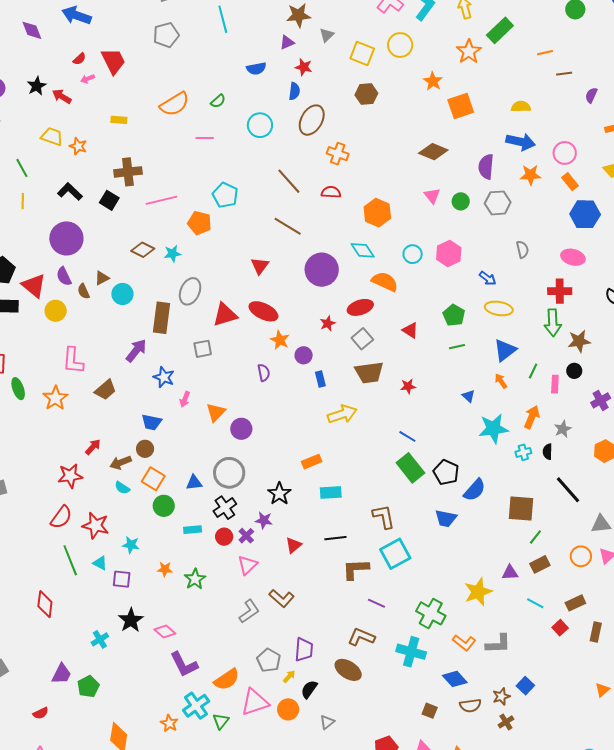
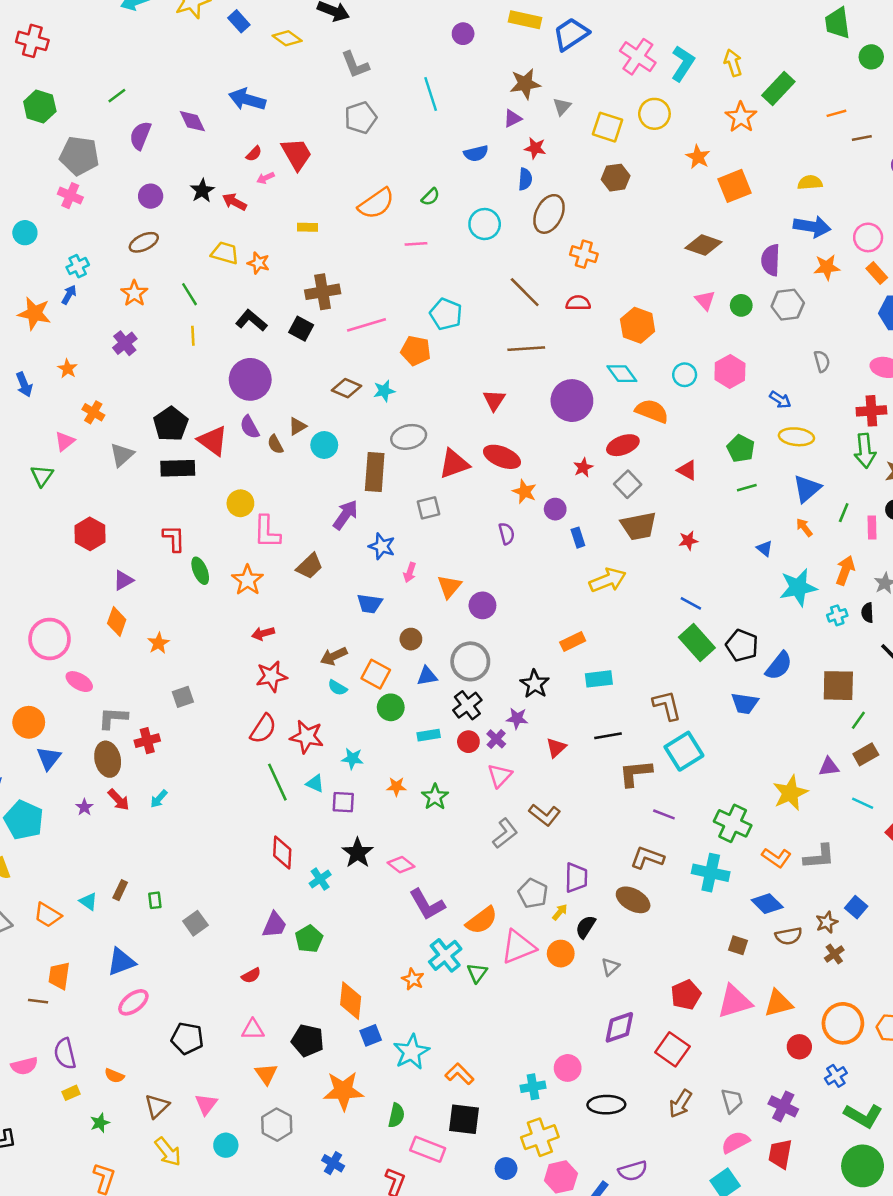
brown line: (288, 226) -> (526, 349), turned -32
gray ellipse: (190, 291) -> (409, 437), turned 56
yellow circle: (56, 311) -> (240, 503), moved
red arrow: (93, 447) -> (263, 633), moved, turned -144
brown circle: (145, 449) -> (411, 639), moved
red diamond: (45, 604) -> (282, 852), moved

